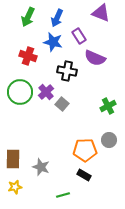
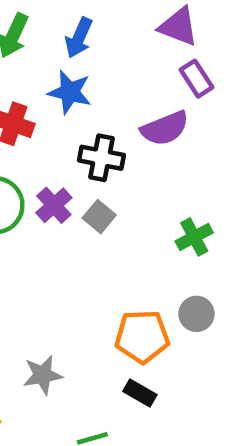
purple rectangle: (79, 36) -> (196, 79), moved
purple semicircle: (95, 58) -> (165, 128), turned -45
gray square: (62, 104) -> (99, 217), moved
gray star: (41, 167) -> (43, 375), turned -30

